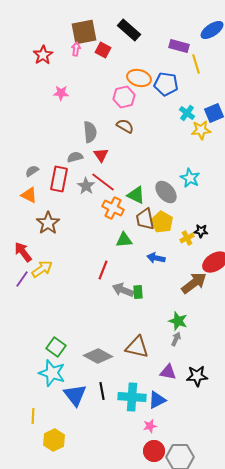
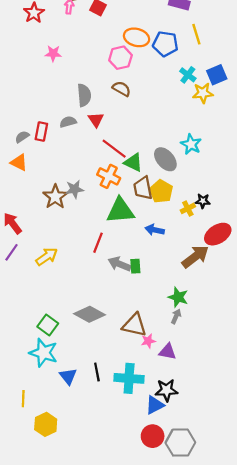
yellow line: (196, 64) -> (196, 34), moved
red rectangle: (59, 179) -> (41, 131), moved, size x0.7
red line: (103, 182) -> (114, 149), moved
gray star: (86, 186) -> (75, 189), moved, turned 30
brown star: (48, 223) -> (55, 197), moved
green triangle: (124, 240) -> (120, 211), size x1.6
yellow arrow: (42, 269) -> (47, 257), moved
gray diamond: (98, 356) -> (89, 314), moved
black star: (197, 376) -> (166, 390), moved
blue triangle: (75, 395) -> (68, 376), size x0.7
blue triangle: (157, 400) -> (155, 405), moved
pink star: (150, 426) -> (148, 341), moved

